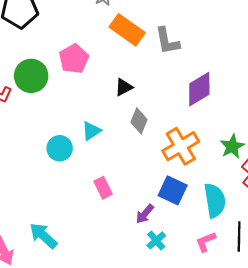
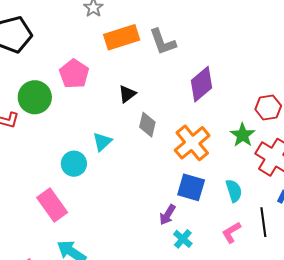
orange rectangle: (127, 30) -> (122, 37), turned -44
pink rectangle: (103, 188) -> (52, 205), moved, size x1.5
cyan semicircle: (215, 200) -> (234, 191), size x0.7

